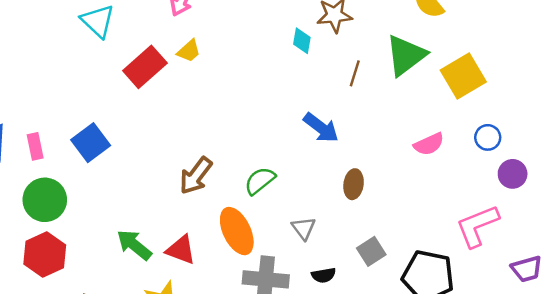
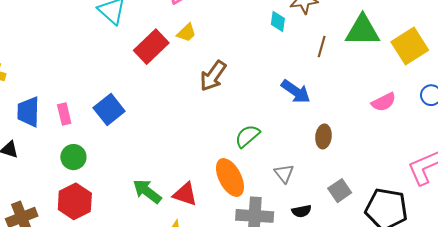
green triangle: (406, 55) -> (363, 31), turned 39
brown arrow: (196, 176) -> (213, 76), moved
green circle: (45, 200) -> (73, 157), size x0.7

